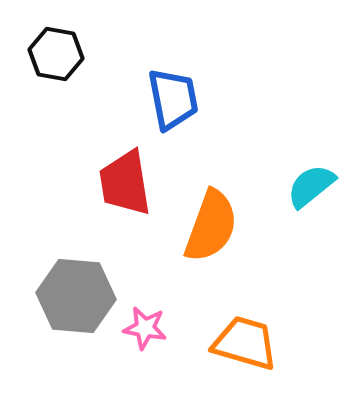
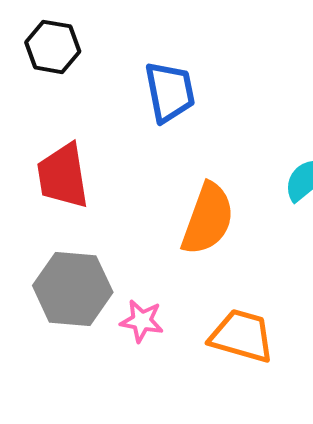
red trapezoid: (125, 183) -> (63, 176), moved

